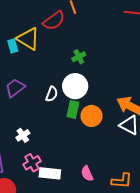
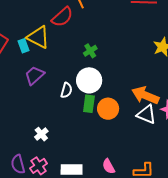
purple trapezoid: (15, 88) -> (35, 75), moved
pink cross: (32, 163) -> (39, 166), moved

